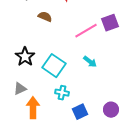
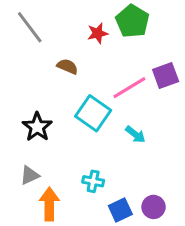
cyan square: (54, 66) -> (93, 113), moved
purple circle: (111, 110) -> (154, 207), moved

